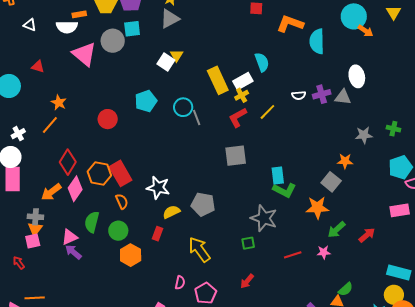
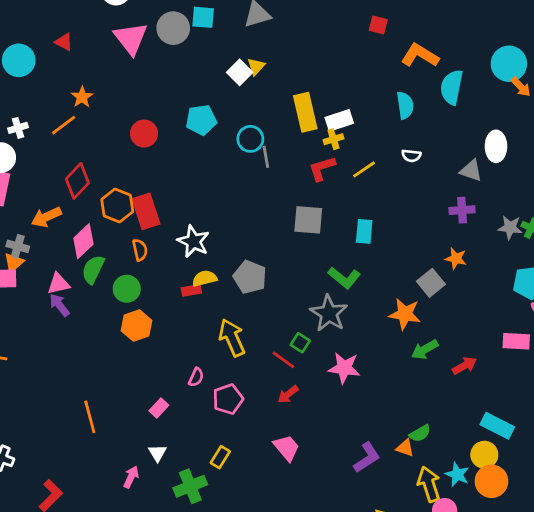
cyan semicircle: (262, 62) -> (405, 105), moved
purple cross: (322, 94) -> (462, 210), moved
gray star: (364, 135) -> (510, 228), moved
cyan rectangle: (278, 176) -> (364, 231), moved
pink diamond: (75, 189) -> (83, 241), moved
green L-shape: (284, 190) -> (344, 278), moved
red rectangle: (157, 234) -> (191, 290), moved, turned 48
green square: (248, 243) -> (300, 343), turned 32
pink star: (324, 252) -> (344, 368), moved, size x1.6
red line: (293, 255) -> (283, 360), moved, turned 42

